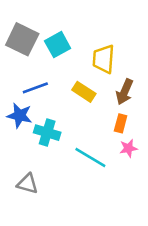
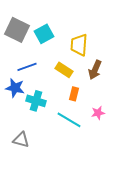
orange rectangle: (121, 123) -> (74, 94), moved

